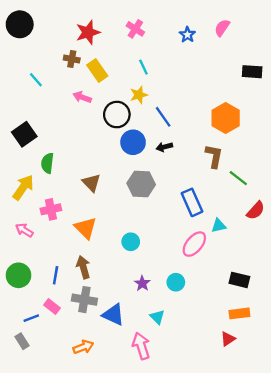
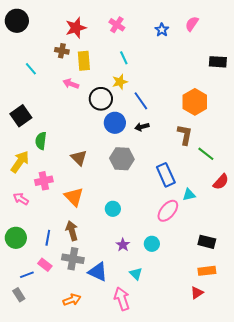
yellow rectangle: (97, 71) -> (84, 61), turned 30

